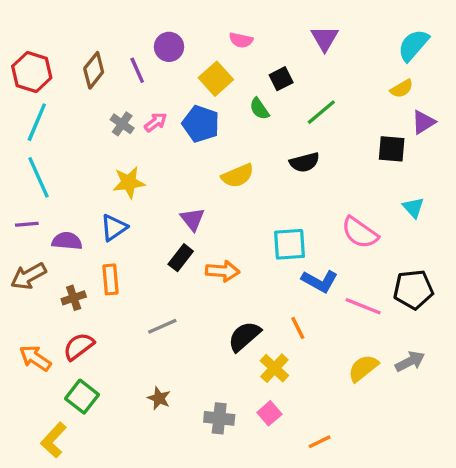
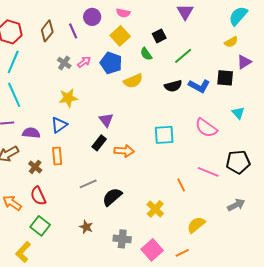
pink semicircle: (241, 40) -> (123, 13), moved
yellow semicircle: (238, 176) -> (133, 81), moved
blue L-shape: (320, 281) -> (199, 86), moved
brown cross: (74, 298) -> (35, 167), turned -32
orange line: (298, 328) -> (181, 185), moved
black semicircle: (244, 336) -> (112, 197), moved
red semicircle: (79, 346) -> (38, 196), turned -78
yellow semicircle: (363, 368) -> (196, 225), moved
pink square: (269, 413) -> (152, 250), moved, size x1.5

